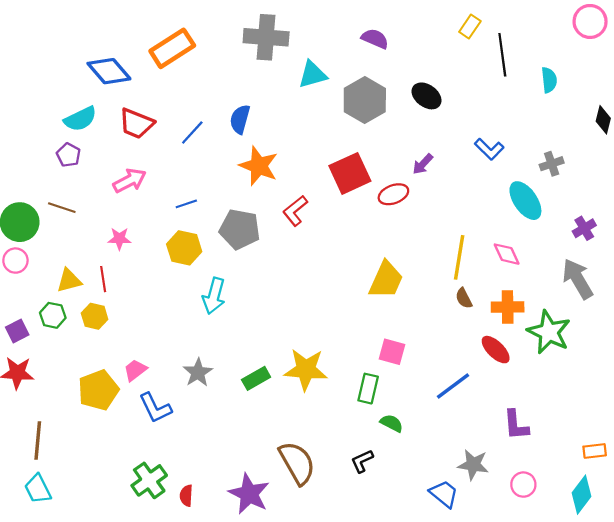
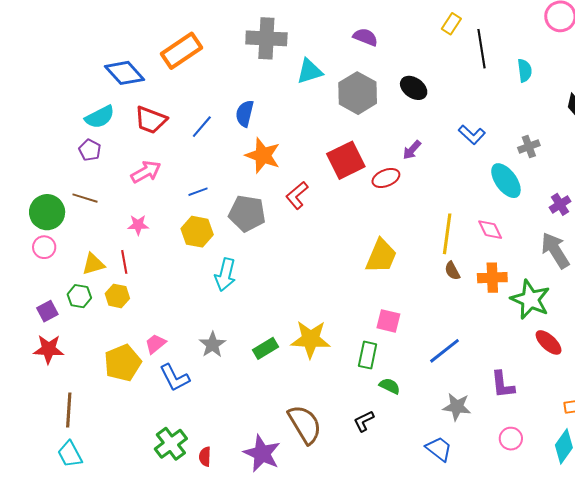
red ellipse: (496, 350) -> (549, 342), moved
gray star: (473, 465) -> (457, 407), moved

